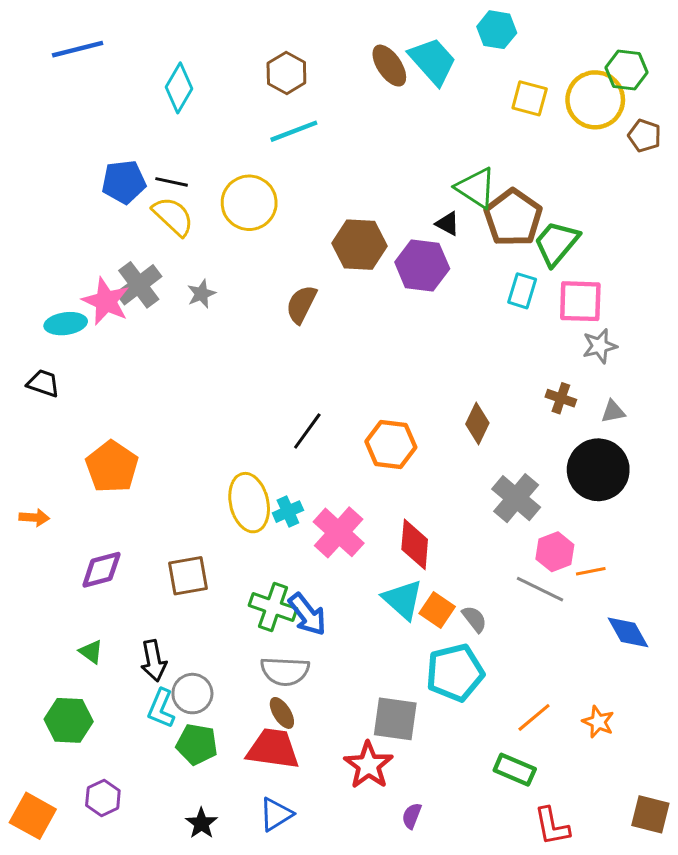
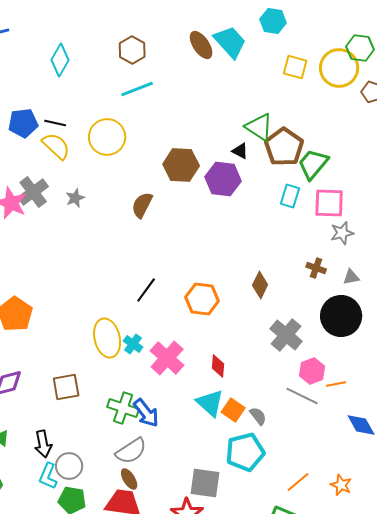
cyan cross: (288, 512) -> (133, 344), turned -30
red diamond: (415, 544) -> (218, 366), size x0.7
gray semicircle: (285, 671) -> (131, 451), turned -36

